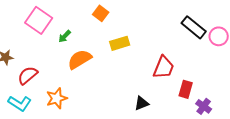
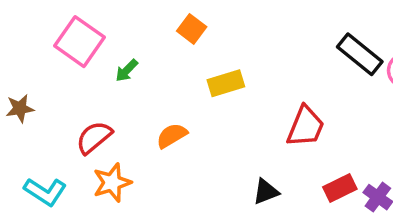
orange semicircle: (80, 59) -> (172, 136), moved, size x0.7
red semicircle: (28, 75) -> (94, 137), moved
red rectangle: (186, 89) -> (340, 188), moved, turned 48

